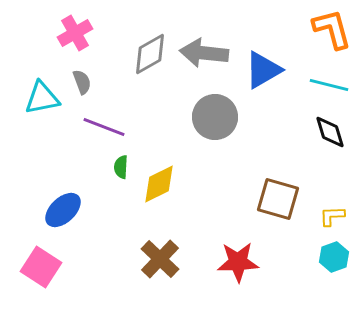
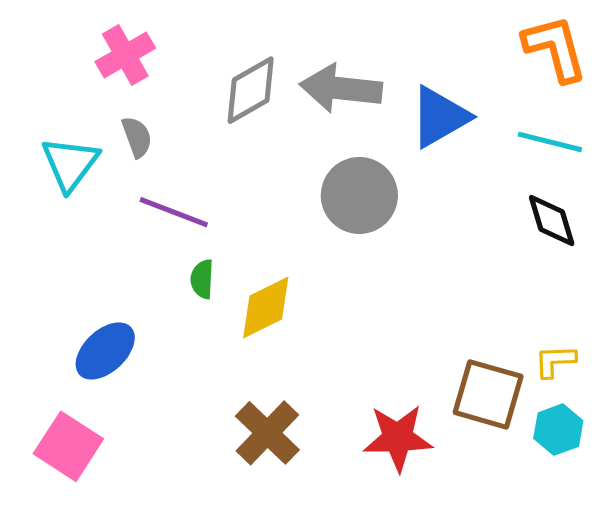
cyan triangle: (42, 98) -> (70, 164), turned -42
brown square: (278, 199) -> (488, 394), moved

